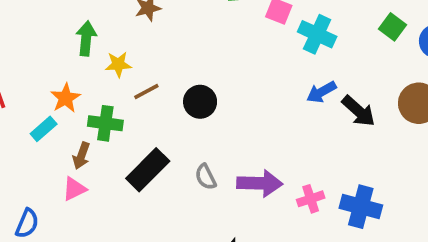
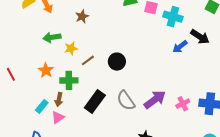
green arrow: (86, 38) -> (52, 37), turned -96
black arrow: (358, 111) -> (200, 37), moved
cyan rectangle: (44, 129) -> (42, 106), moved
gray semicircle: (206, 177) -> (126, 101), size x1.5
purple arrow: (260, 183) -> (155, 100), turned -30

